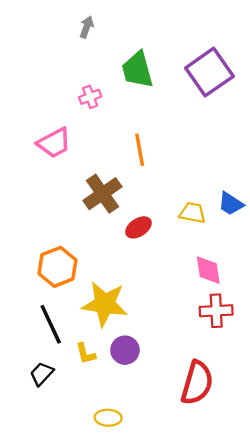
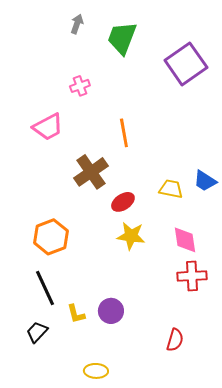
green trapezoid: (137, 70) -> (122, 38), moved, turned 36
yellow star: (105, 304) -> (131, 236), moved, size x0.7
red semicircle: (197, 383) -> (175, 340), size x0.6

